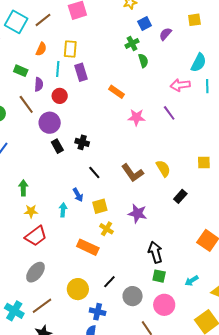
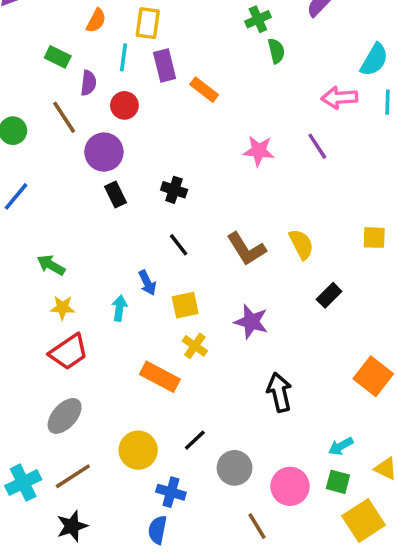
orange rectangle: (116, 92) -> (204, 90), moved
black cross: (82, 142) -> (174, 190), moved
green arrow: (23, 188) -> (51, 265), turned -63
green square: (159, 276) -> (338, 482), moved
cyan cross: (14, 311) -> (23, 483), turned 30

